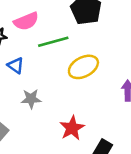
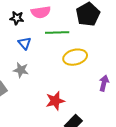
gray star: (31, 99) -> (21, 70), moved

